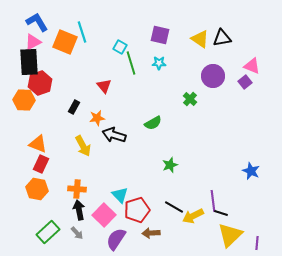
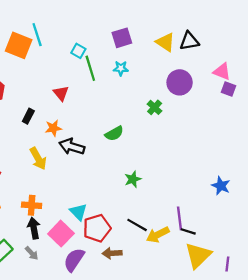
purple square: (160, 35) -> (122, 38), turned -30
purple square: (245, 82) -> (228, 89), moved, turned -32

